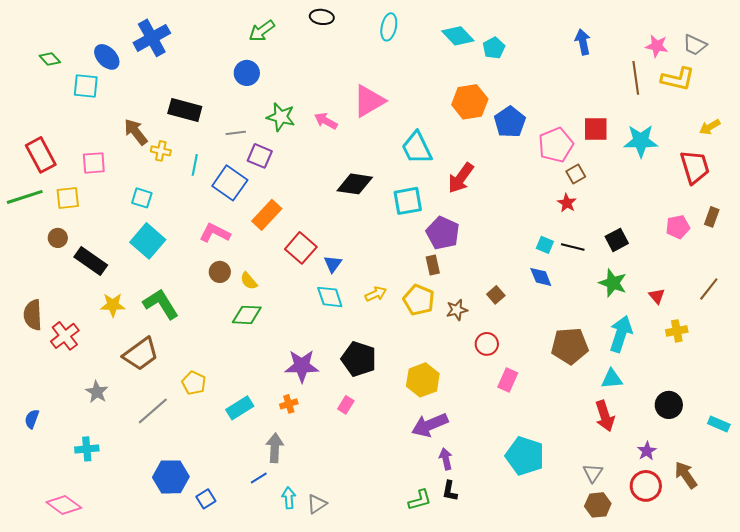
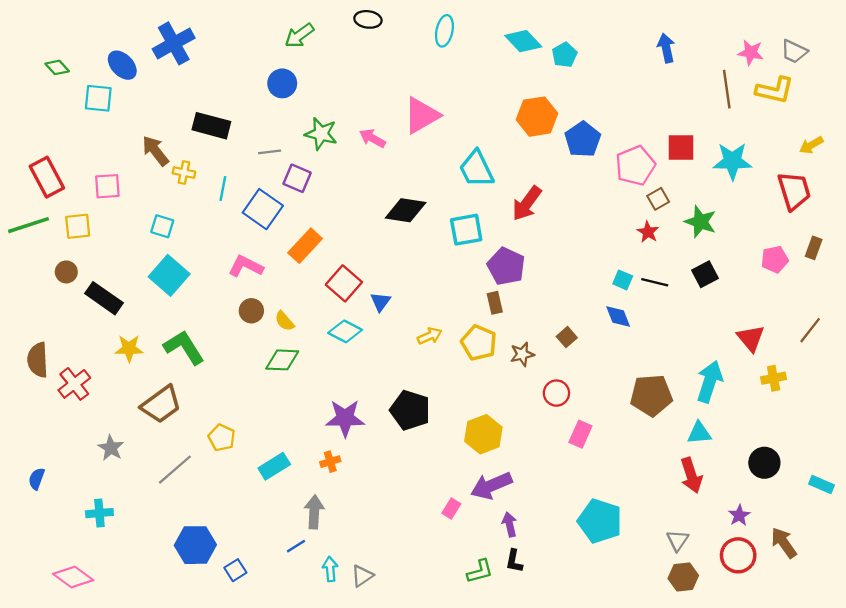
green star: (613, 283) -> (700, 222), moved
red triangle: (657, 296) -> (751, 338), size x1.5
cyan diamond: (330, 297) -> (345, 331), moved, turned -44
pink rectangle: (346, 405) -> (451, 508), moved

